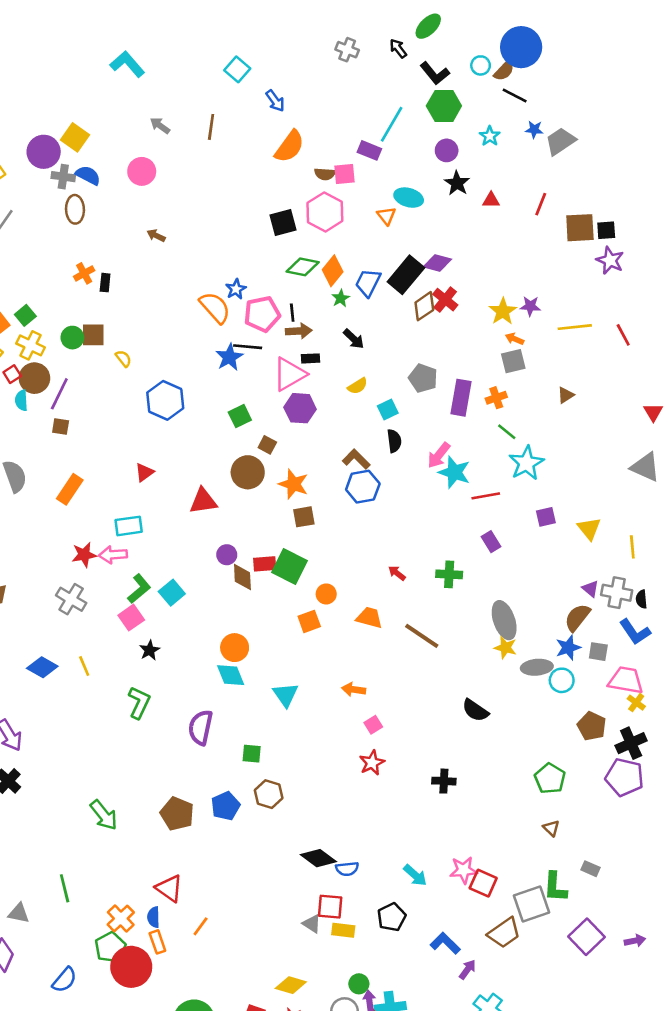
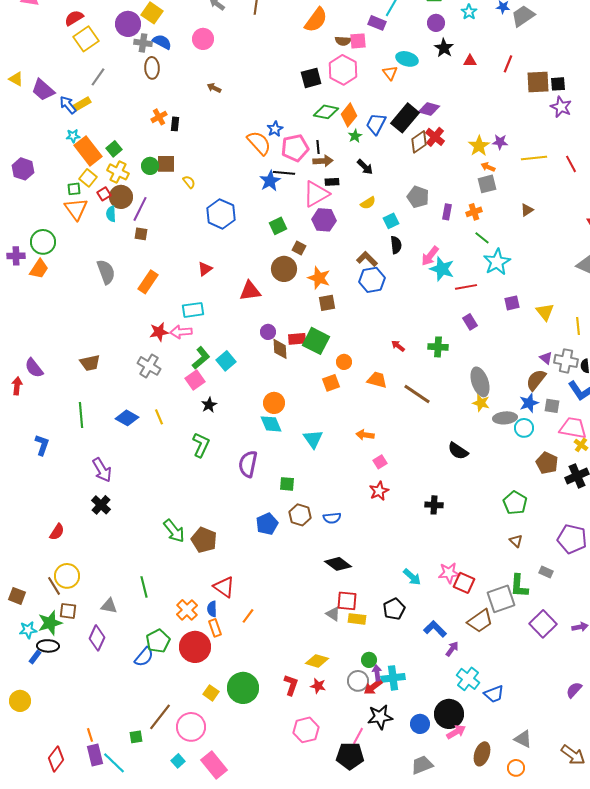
purple rectangle: (461, 398) -> (447, 212), size x0.6
purple pentagon: (624, 777) -> (572, 539), moved
brown pentagon: (177, 814) -> (204, 540), moved
blue semicircle: (347, 869) -> (332, 518), moved
green pentagon: (110, 947) -> (158, 641), moved

